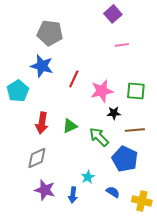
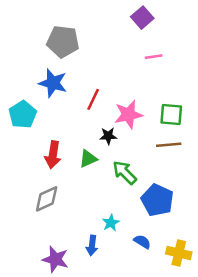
black star: (114, 113) -> (108, 136), moved
brown line: (135, 130) -> (169, 145), moved
purple star: (45, 190) -> (55, 259), moved

